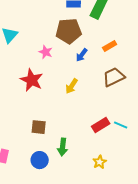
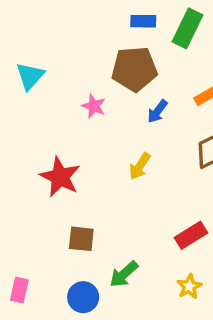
red star: (32, 80) -> (60, 177), moved
green arrow: (63, 147) -> (124, 274), turned 42
yellow star: (100, 162) -> (189, 287), moved

